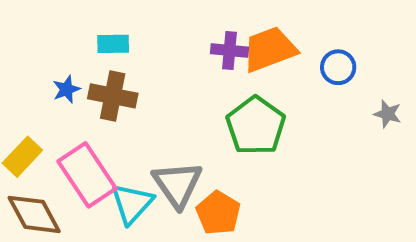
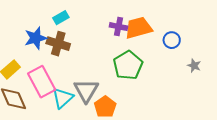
cyan rectangle: (113, 44) -> (61, 18), turned -35
blue star: (66, 89) -> (36, 38), size x1.6

